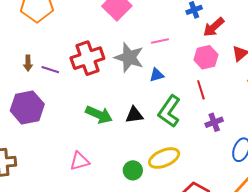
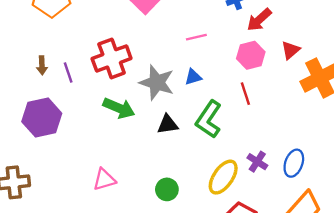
gray star: (129, 57) -> (157, 83), moved
purple line: (50, 70) -> (68, 73), turned 54
green arrow: (99, 115) -> (119, 108), moved
purple cross: (214, 122) -> (257, 162), moved, turned -36
yellow ellipse: (164, 158) -> (223, 177), moved, turned -32

